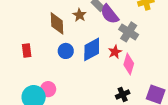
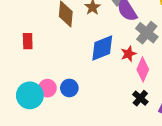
blue circle: (66, 51) -> (69, 88), moved
black cross: (123, 94) -> (140, 98), moved, turned -32

